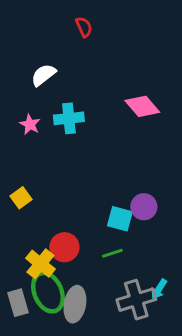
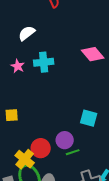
yellow square: (21, 198) -> (12, 115), turned 32
purple circle: (144, 207) -> (65, 140), moved
cyan square: (120, 219) -> (89, 118), moved

